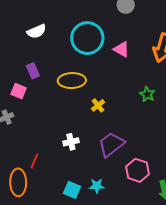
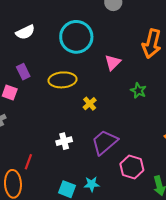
pink triangle: (121, 49) -> (113, 63), moved, turned 48

